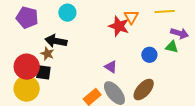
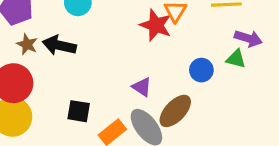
brown star: (47, 54) -> (27, 44), moved
black square: (43, 72) -> (79, 111), moved
brown ellipse: (144, 90) -> (175, 111), moved

